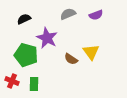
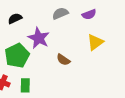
yellow triangle: (91, 52) -> (95, 42), moved, turned 30
green pentagon: (26, 55) -> (17, 56), turned 30

